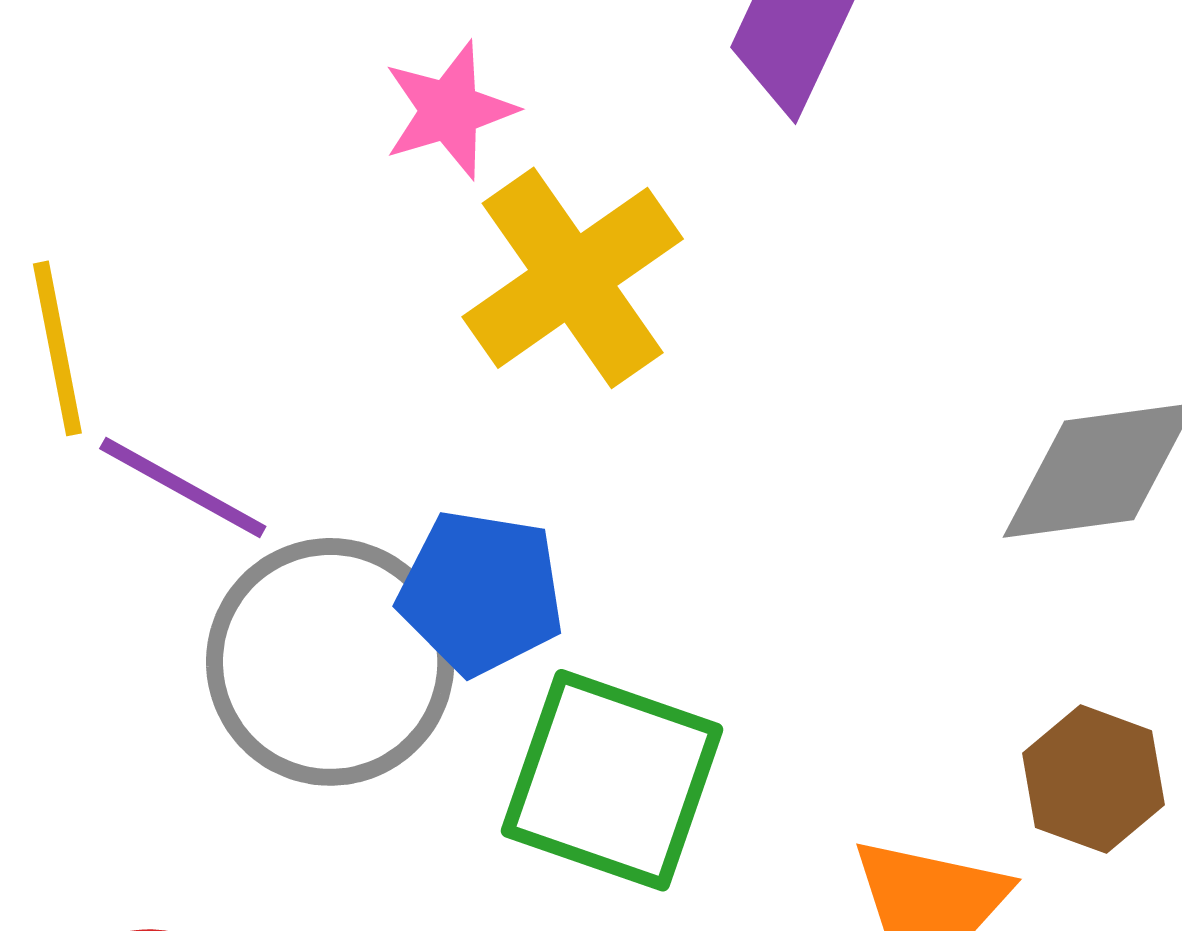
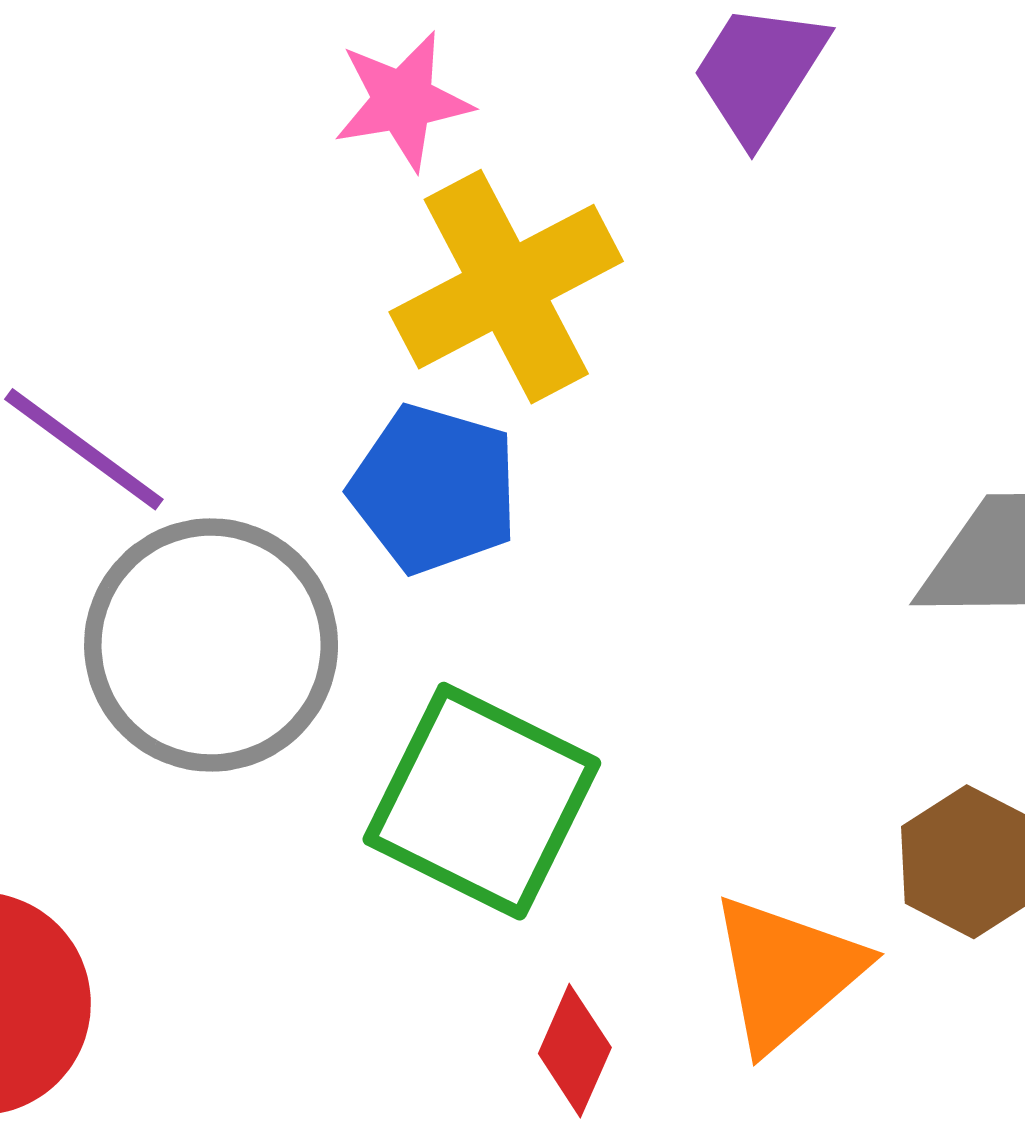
blue pentagon: (481, 593) -> (434, 489), moved

